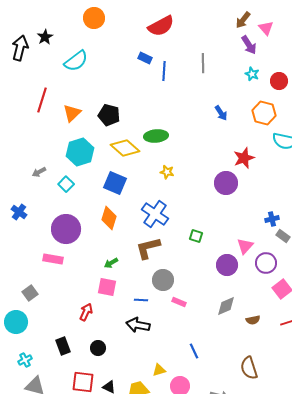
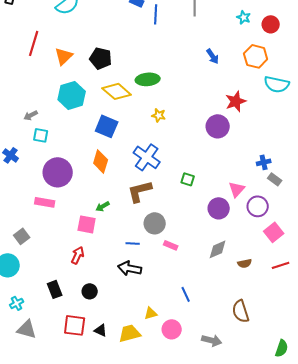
cyan square: (66, 184) -> (41, 135), moved, turned -35
pink square: (107, 287) -> (87, 224), moved

